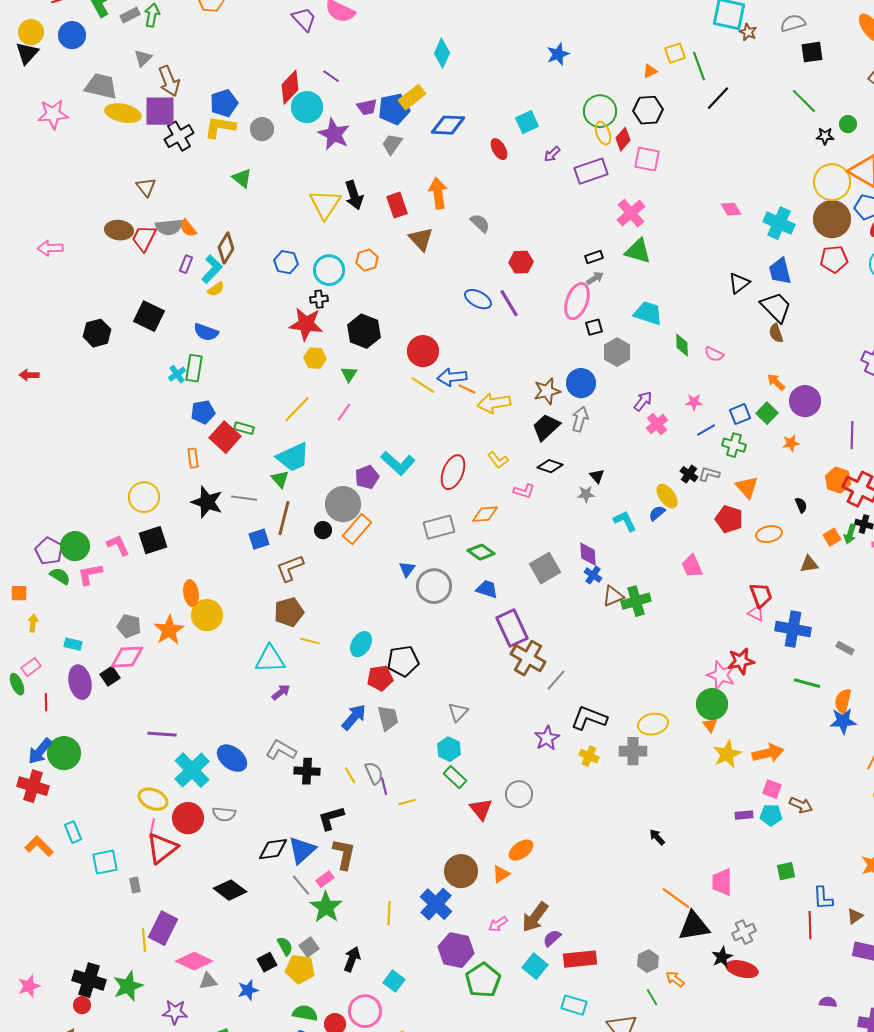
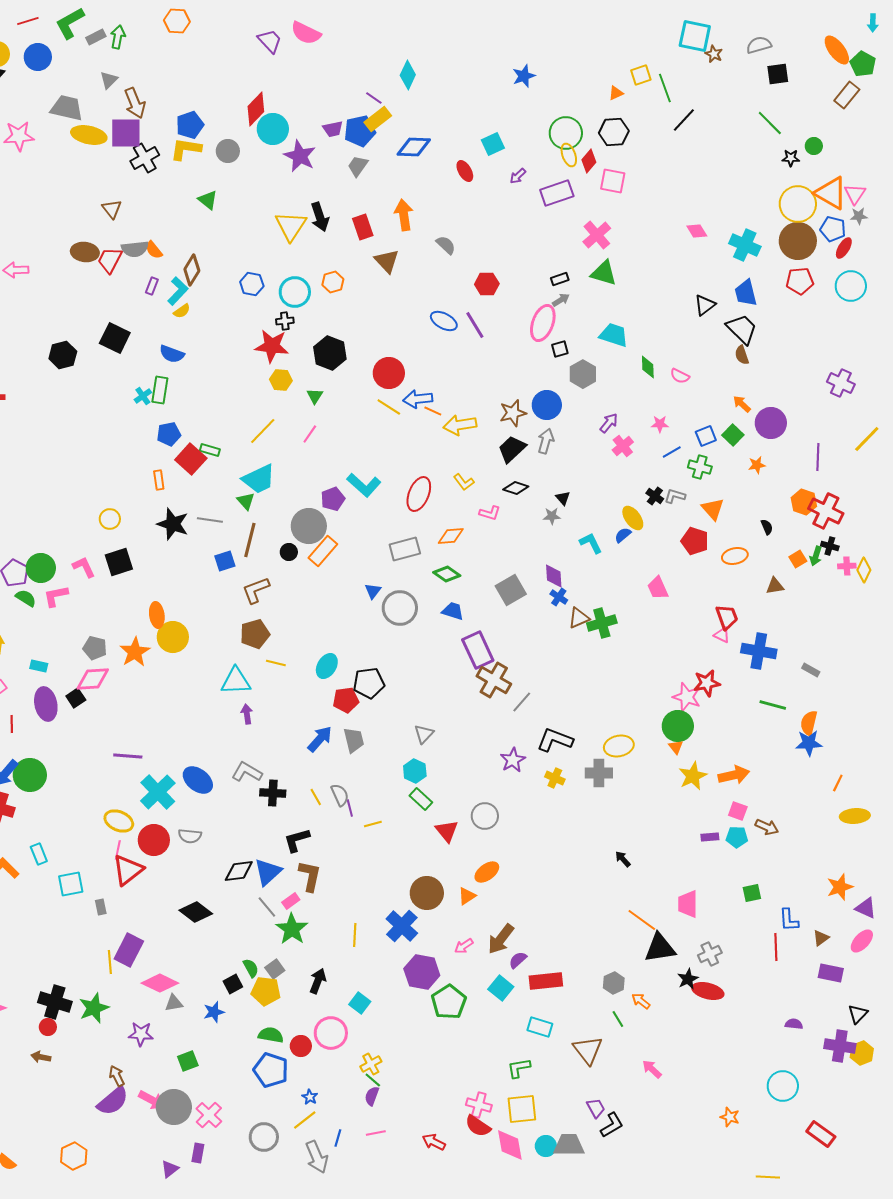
purple line: (331, 76) -> (374, 98), moved
yellow circle: (144, 497) -> (110, 519), size x0.7
purple arrow: (281, 692) -> (247, 714), turned -60

